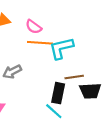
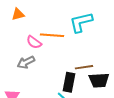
pink semicircle: (34, 27) -> (34, 42), moved
cyan L-shape: (61, 48) -> (81, 22), moved

